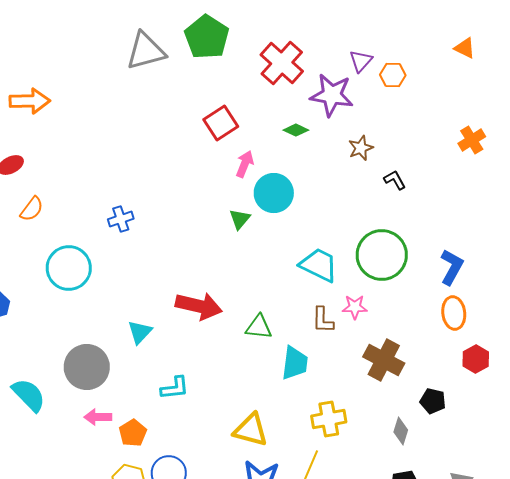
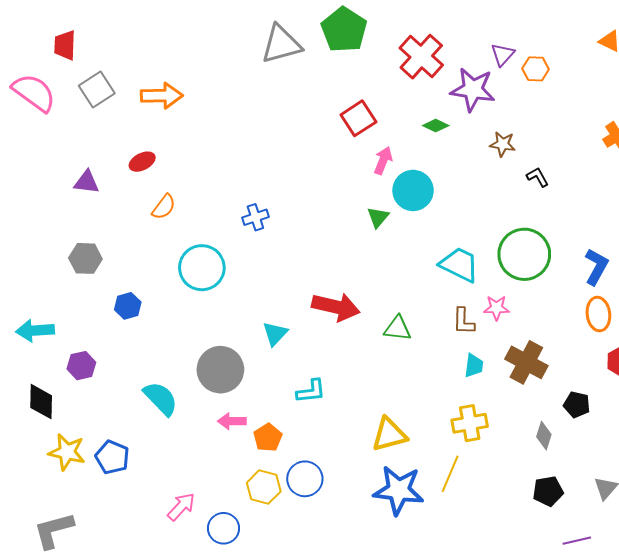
brown star: (361, 148) -> (503, 144), turned 30
cyan trapezoid: (295, 363) -> (474, 366), moved, size x0.7
yellow triangle: (251, 430) -> (389, 435), turned -30

